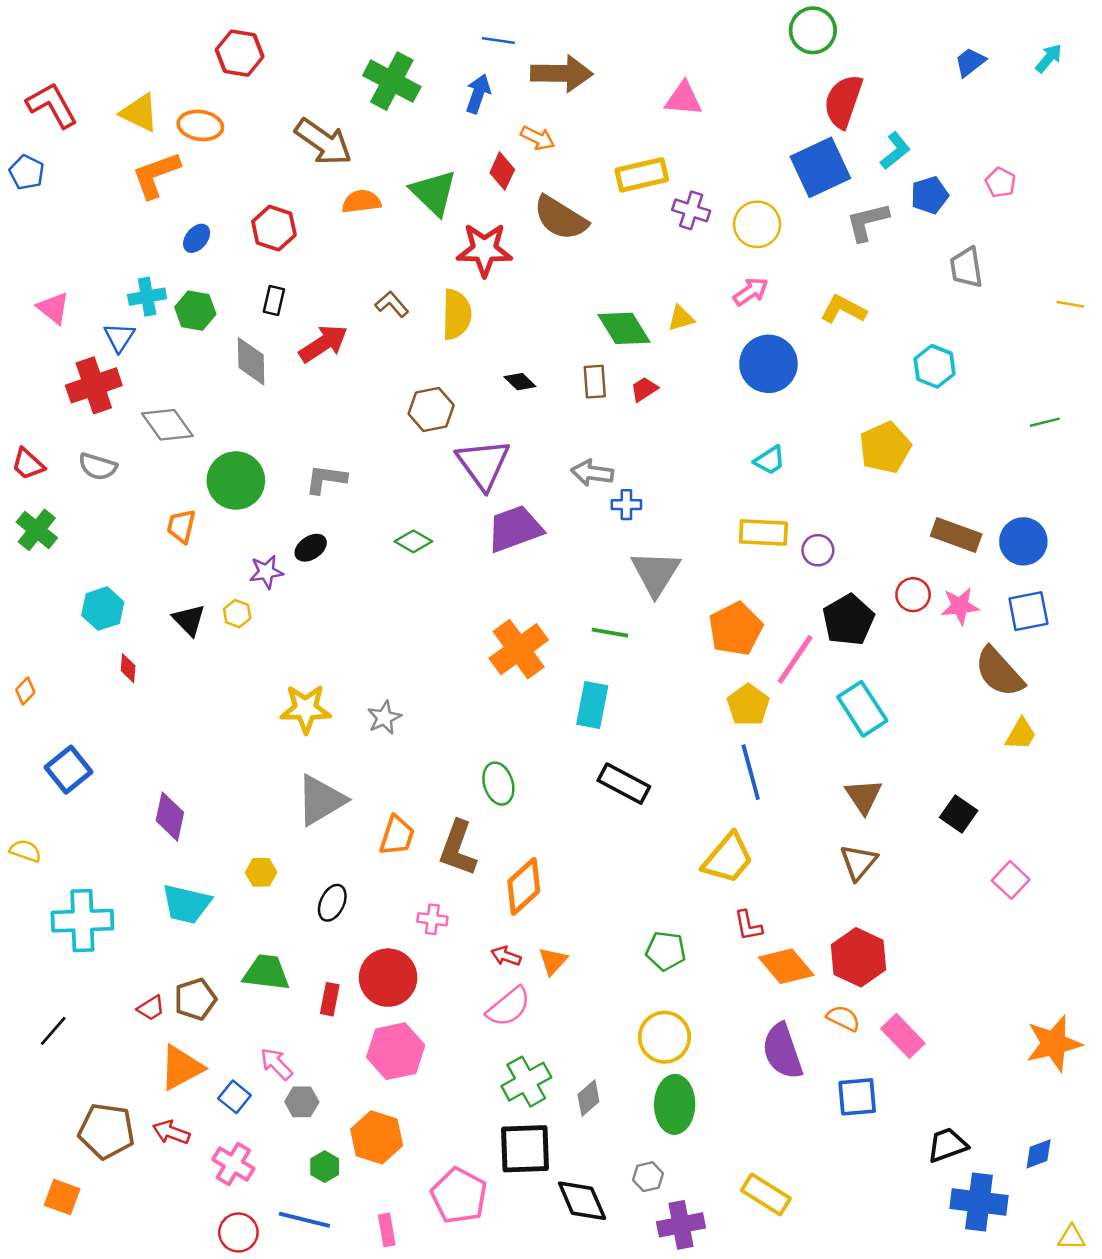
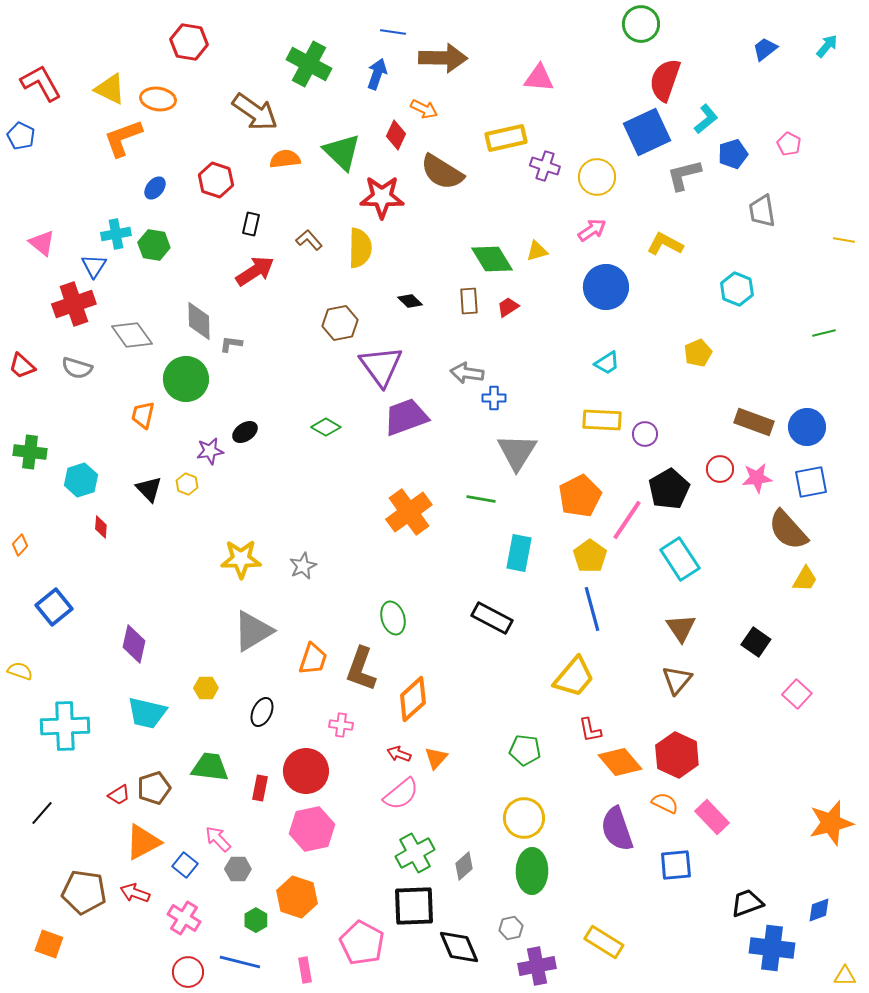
black rectangle: (274, 300) -> (251, 224), moved
gray diamond: (251, 361) -> (199, 321), moved
yellow pentagon: (885, 448) -> (698, 353), size x0.7
gray L-shape: (326, 479) -> (231, 344), moved, size x0.7
green cross: (37, 530) -> (30, 452), moved, turned -32
cyan rectangle: (592, 705) -> (519, 553), moved

